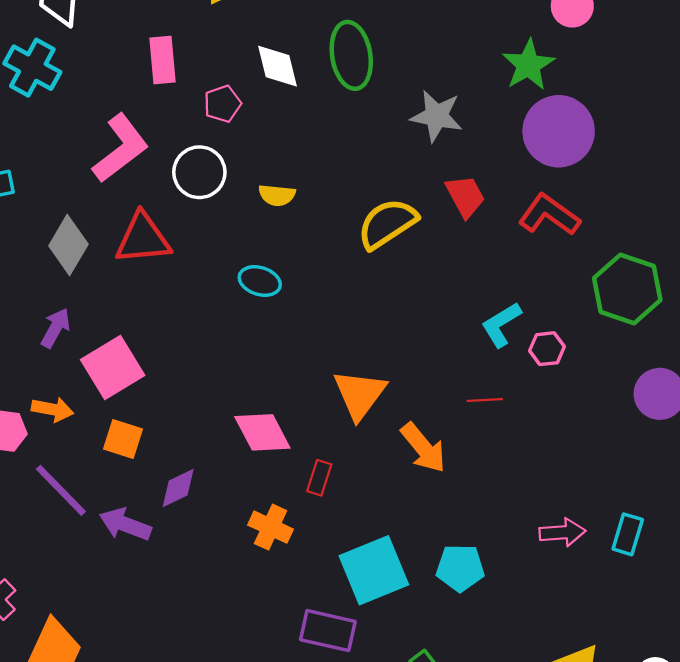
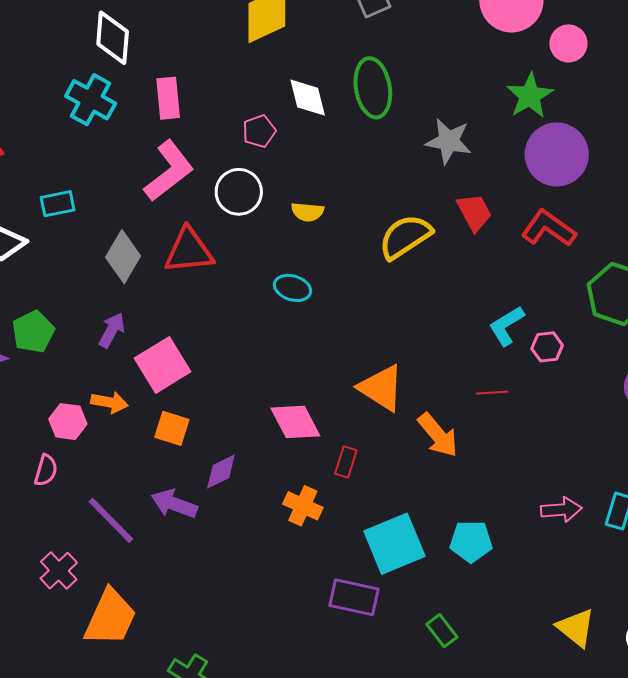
pink rectangle: (162, 60) -> (168, 98), moved
orange triangle: (360, 394) -> (381, 388), turned -34
purple line: (61, 490) -> (111, 520), moved

